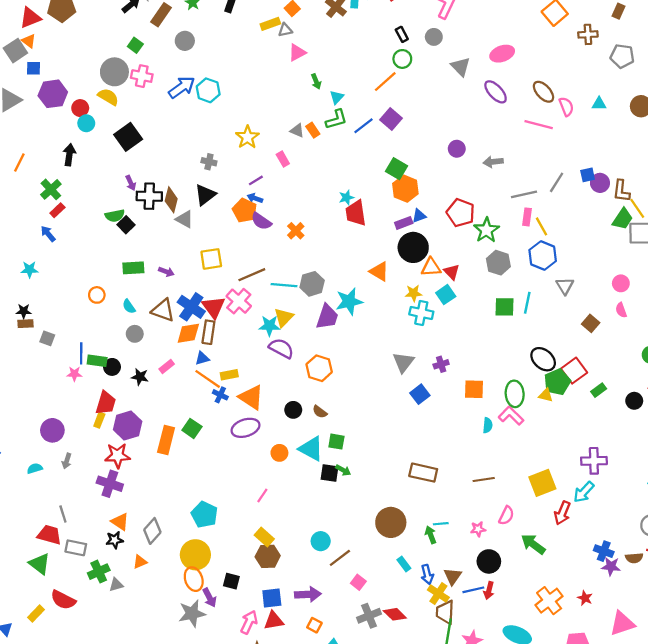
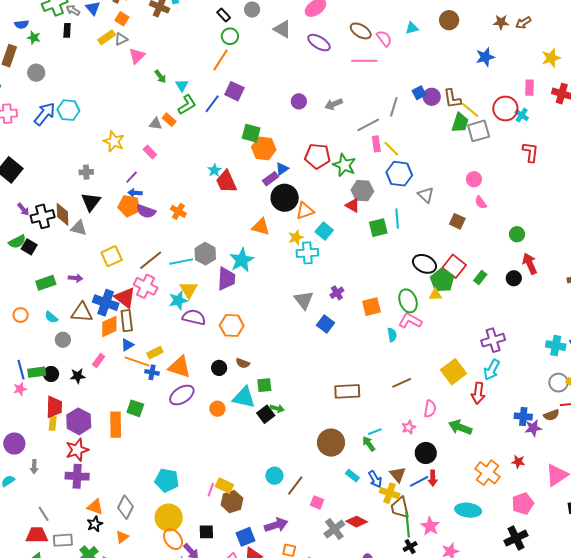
red triangle: (452, 272) -> (353, 205), moved
black square: (330, 473) -> (266, 414), turned -30
pink line: (262, 496) -> (211, 490), moved

